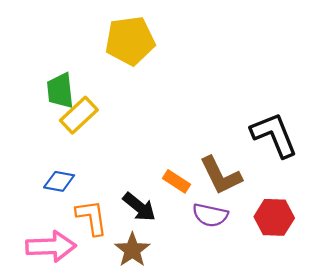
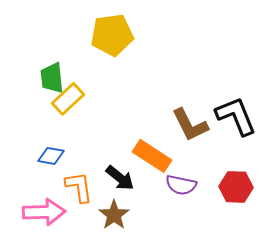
brown L-shape: (221, 176) -> (190, 125), moved
orange rectangle: (177, 181) -> (152, 156), size x1.6

